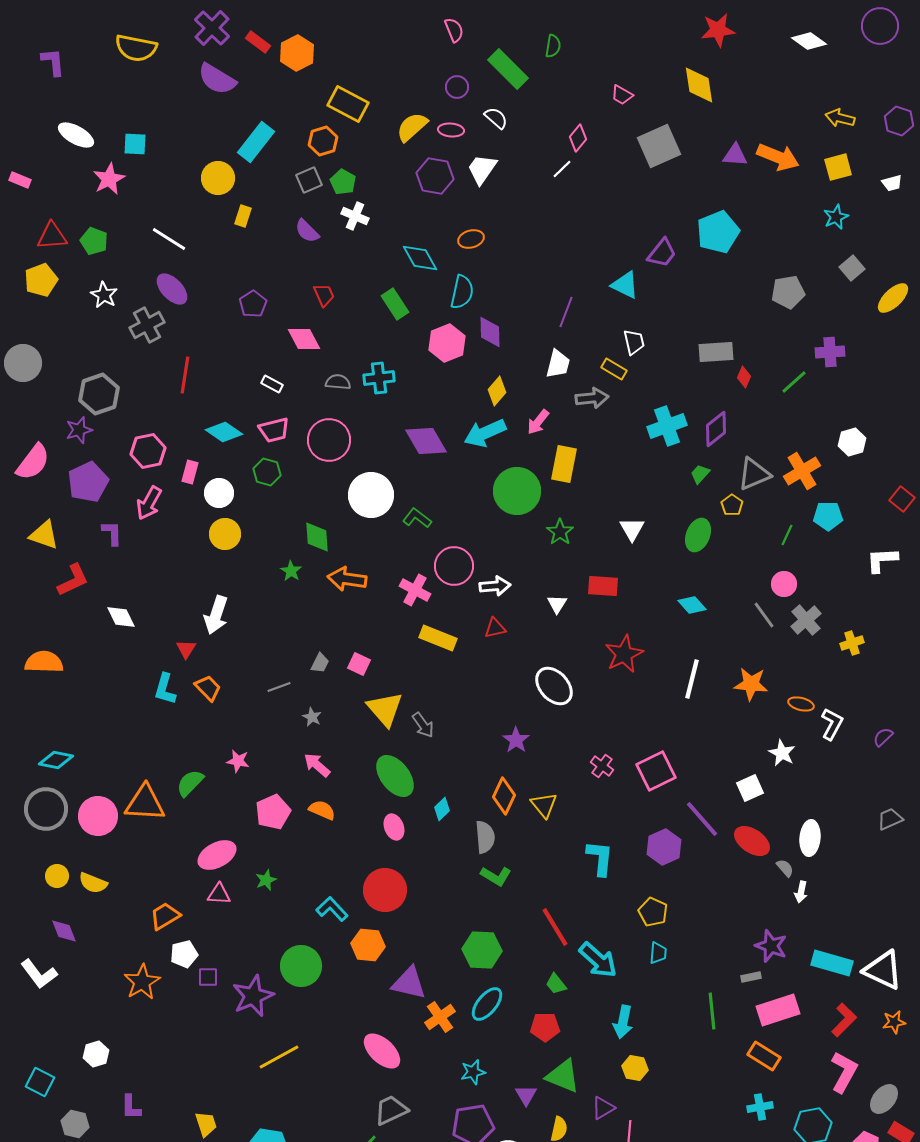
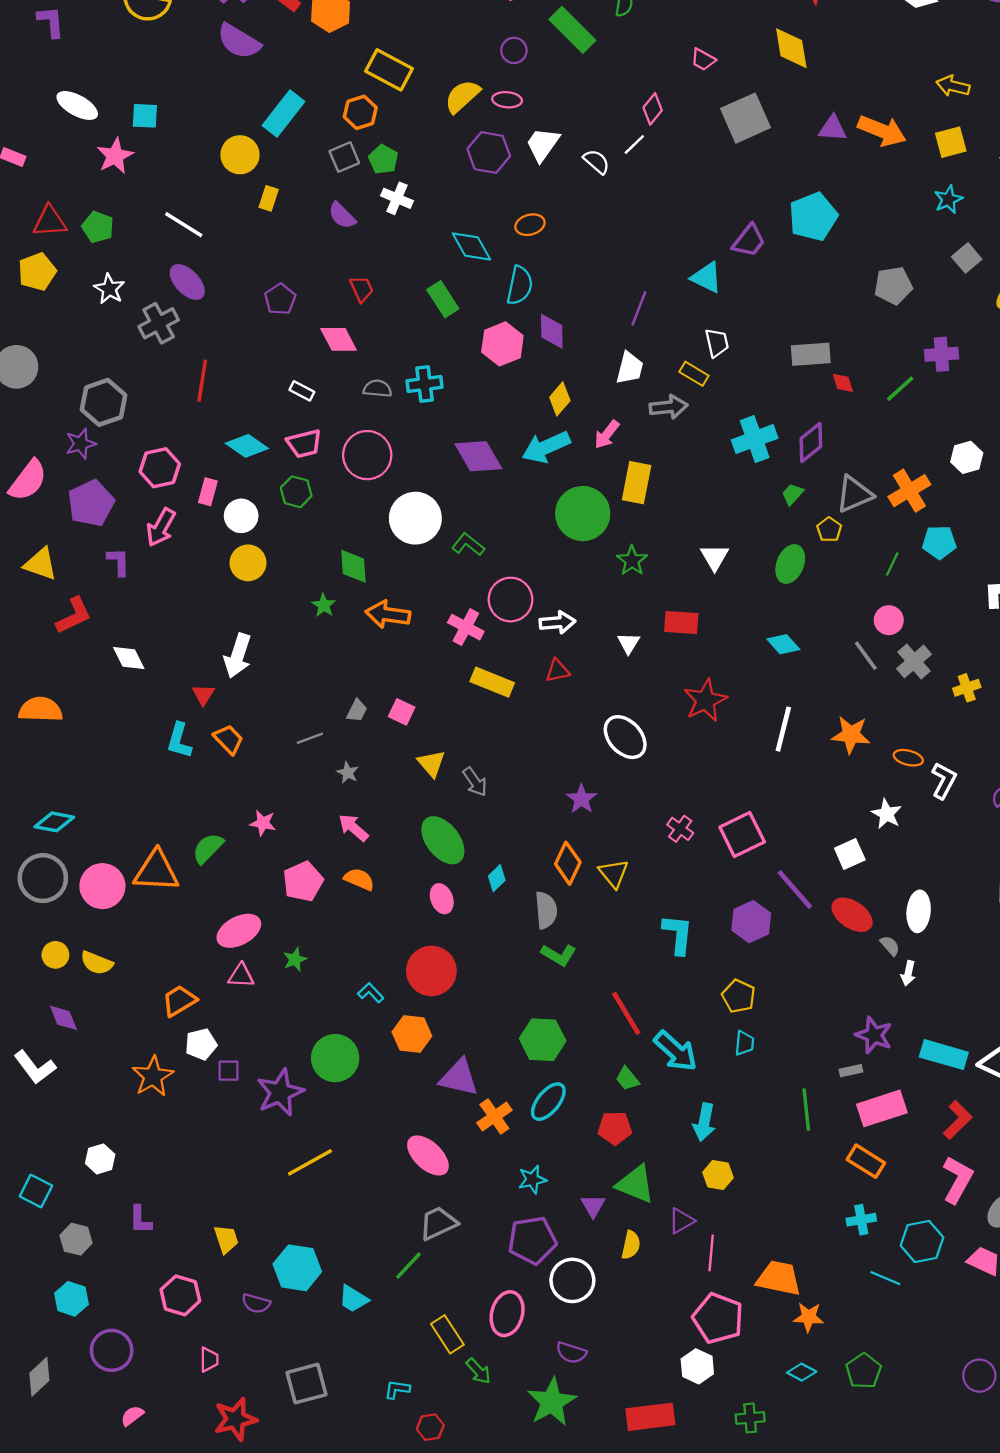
white semicircle: (496, 118) -> (596, 162), moved
red diamond: (744, 377) -> (843, 383), turned -40
yellow triangle: (385, 709) -> (431, 763), size x0.7
cyan L-shape: (332, 909) -> (371, 993), size x0.7

